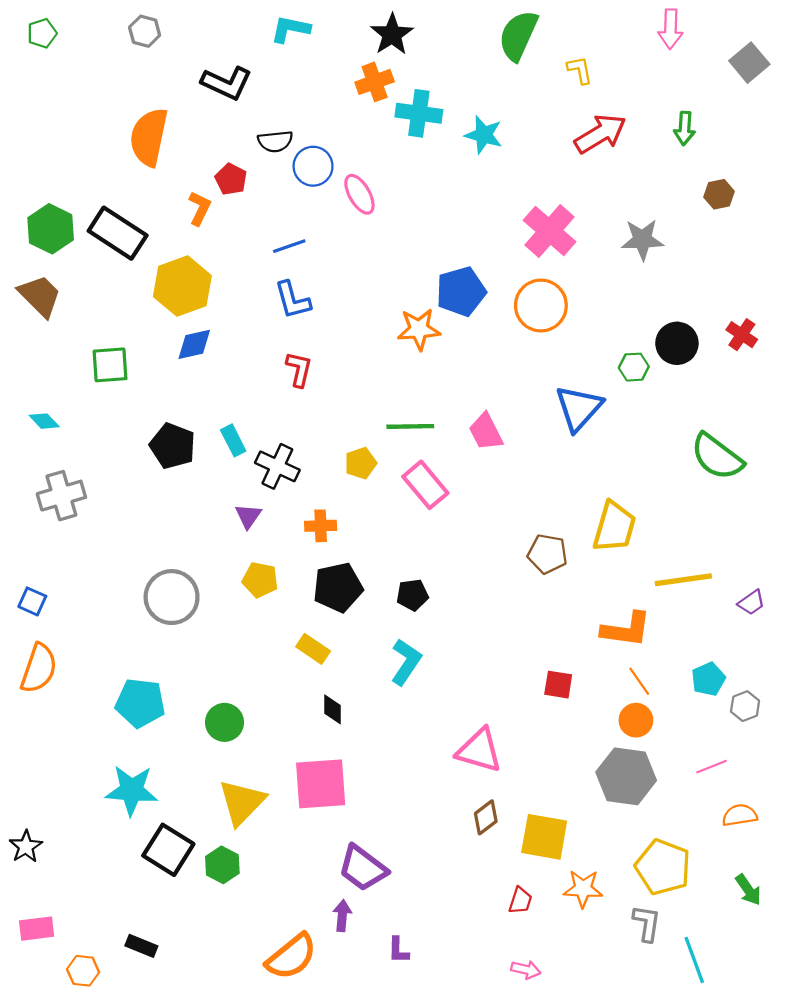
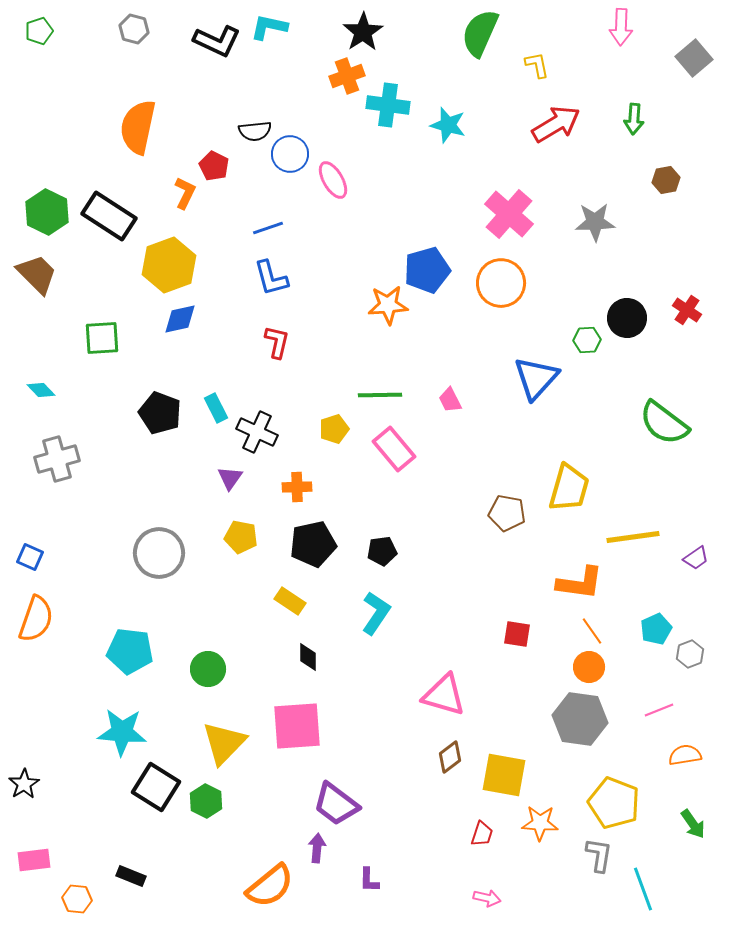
black L-shape: (227, 83) -> (217, 41), moved
pink trapezoid: (486, 432) -> (450, 400), size x0.7

